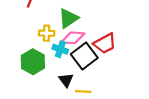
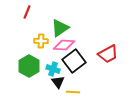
red trapezoid: (105, 43) -> (108, 54), moved
cyan cross: (60, 49) -> (53, 69), moved

